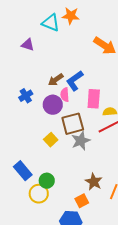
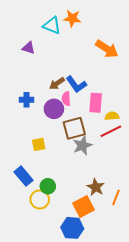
blue L-shape: (75, 81) -> (76, 84), turned -90
blue cross: (26, 96) -> (26, 100), turned 32
yellow square: (51, 140) -> (39, 144), moved, turned 32
orange square: (82, 201) -> (83, 207), size x1.5

